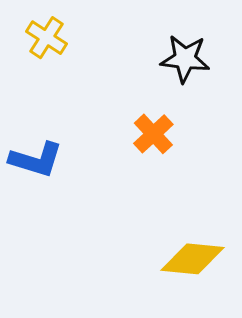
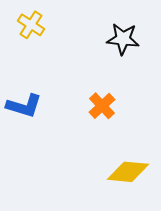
orange cross: (153, 134) -> (102, 106), moved

